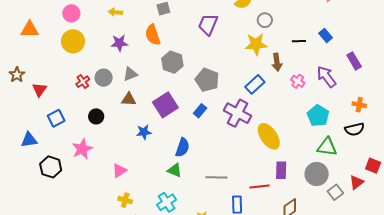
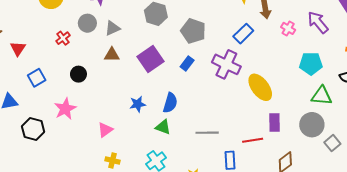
gray circle: (104, 78) -> (87, 23), moved
cyan pentagon: (318, 116) -> (311, 63), turned -30
blue star: (144, 132) -> (138, 104), moved

